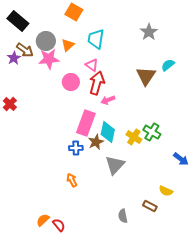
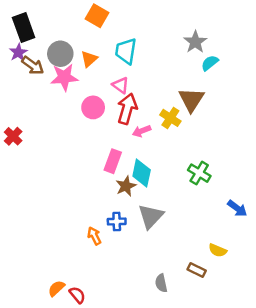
black rectangle: (18, 21) -> (24, 28), turned 30
purple star: (14, 58) -> (18, 52), moved
cyan semicircle: (168, 65) -> (210, 63), moved
pink rectangle: (86, 123) -> (113, 161), size x0.7
yellow cross: (134, 137) -> (170, 118), moved
blue cross: (76, 148) -> (117, 222), moved

